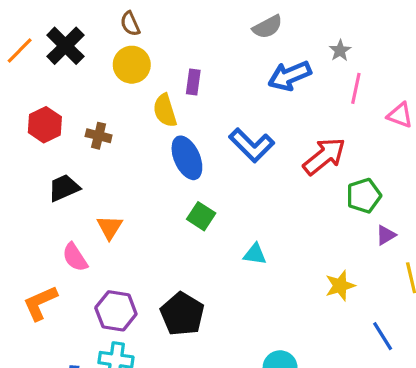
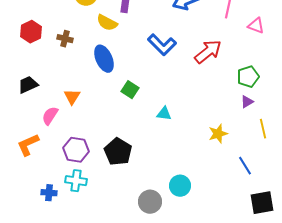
yellow semicircle: (165, 110) -> (107, 23), turned -45
blue ellipse: (187, 158) -> (104, 59), moved
black trapezoid: (64, 188) -> (28, 85), moved
green pentagon: (364, 196) -> (248, 77), moved
pink semicircle: (75, 257) -> (50, 116), turned 66

